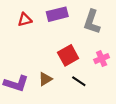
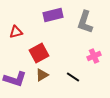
red triangle: (25, 20) -> (16, 32), moved
red square: (68, 55) -> (39, 53), moved

